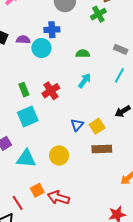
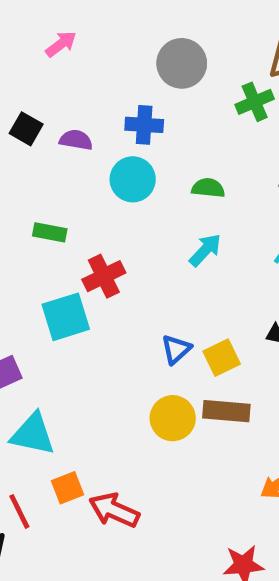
cyan circle: (41, 48) -> (133, 179), moved
green rectangle: (24, 90) -> (50, 232), moved, turned -64
red cross: (51, 91) -> (104, 276), moved
yellow circle: (59, 155) -> (173, 418), moved
cyan triangle: (26, 159) -> (33, 434), moved

